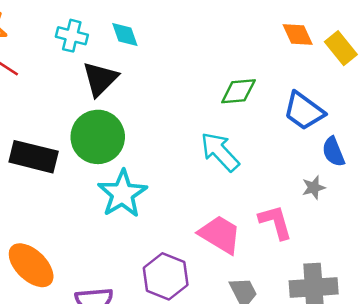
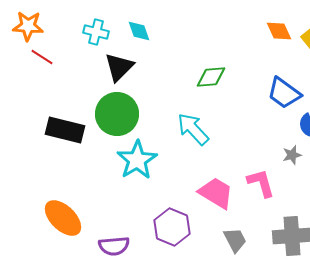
green diamond: (238, 91) -> (211, 77), moved
cyan arrow: (220, 152) -> (193, 129), moved

